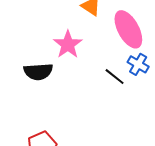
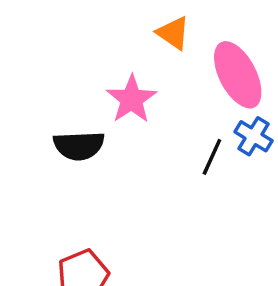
black line: (115, 77) -> (212, 157), turned 75

